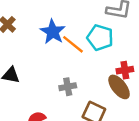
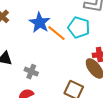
gray cross: (68, 87) -> (31, 72), moved, turned 32

